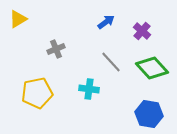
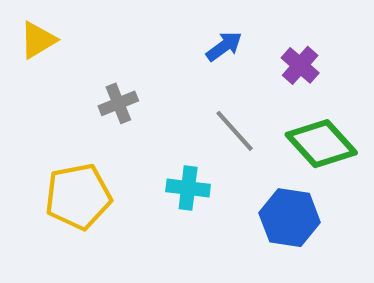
blue hexagon: (149, 114) -> (290, 218), moved

